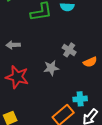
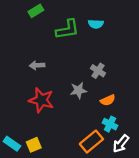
orange semicircle: (90, 62) -> (108, 100), moved
cyan cross: (80, 99) -> (110, 124), turned 32

